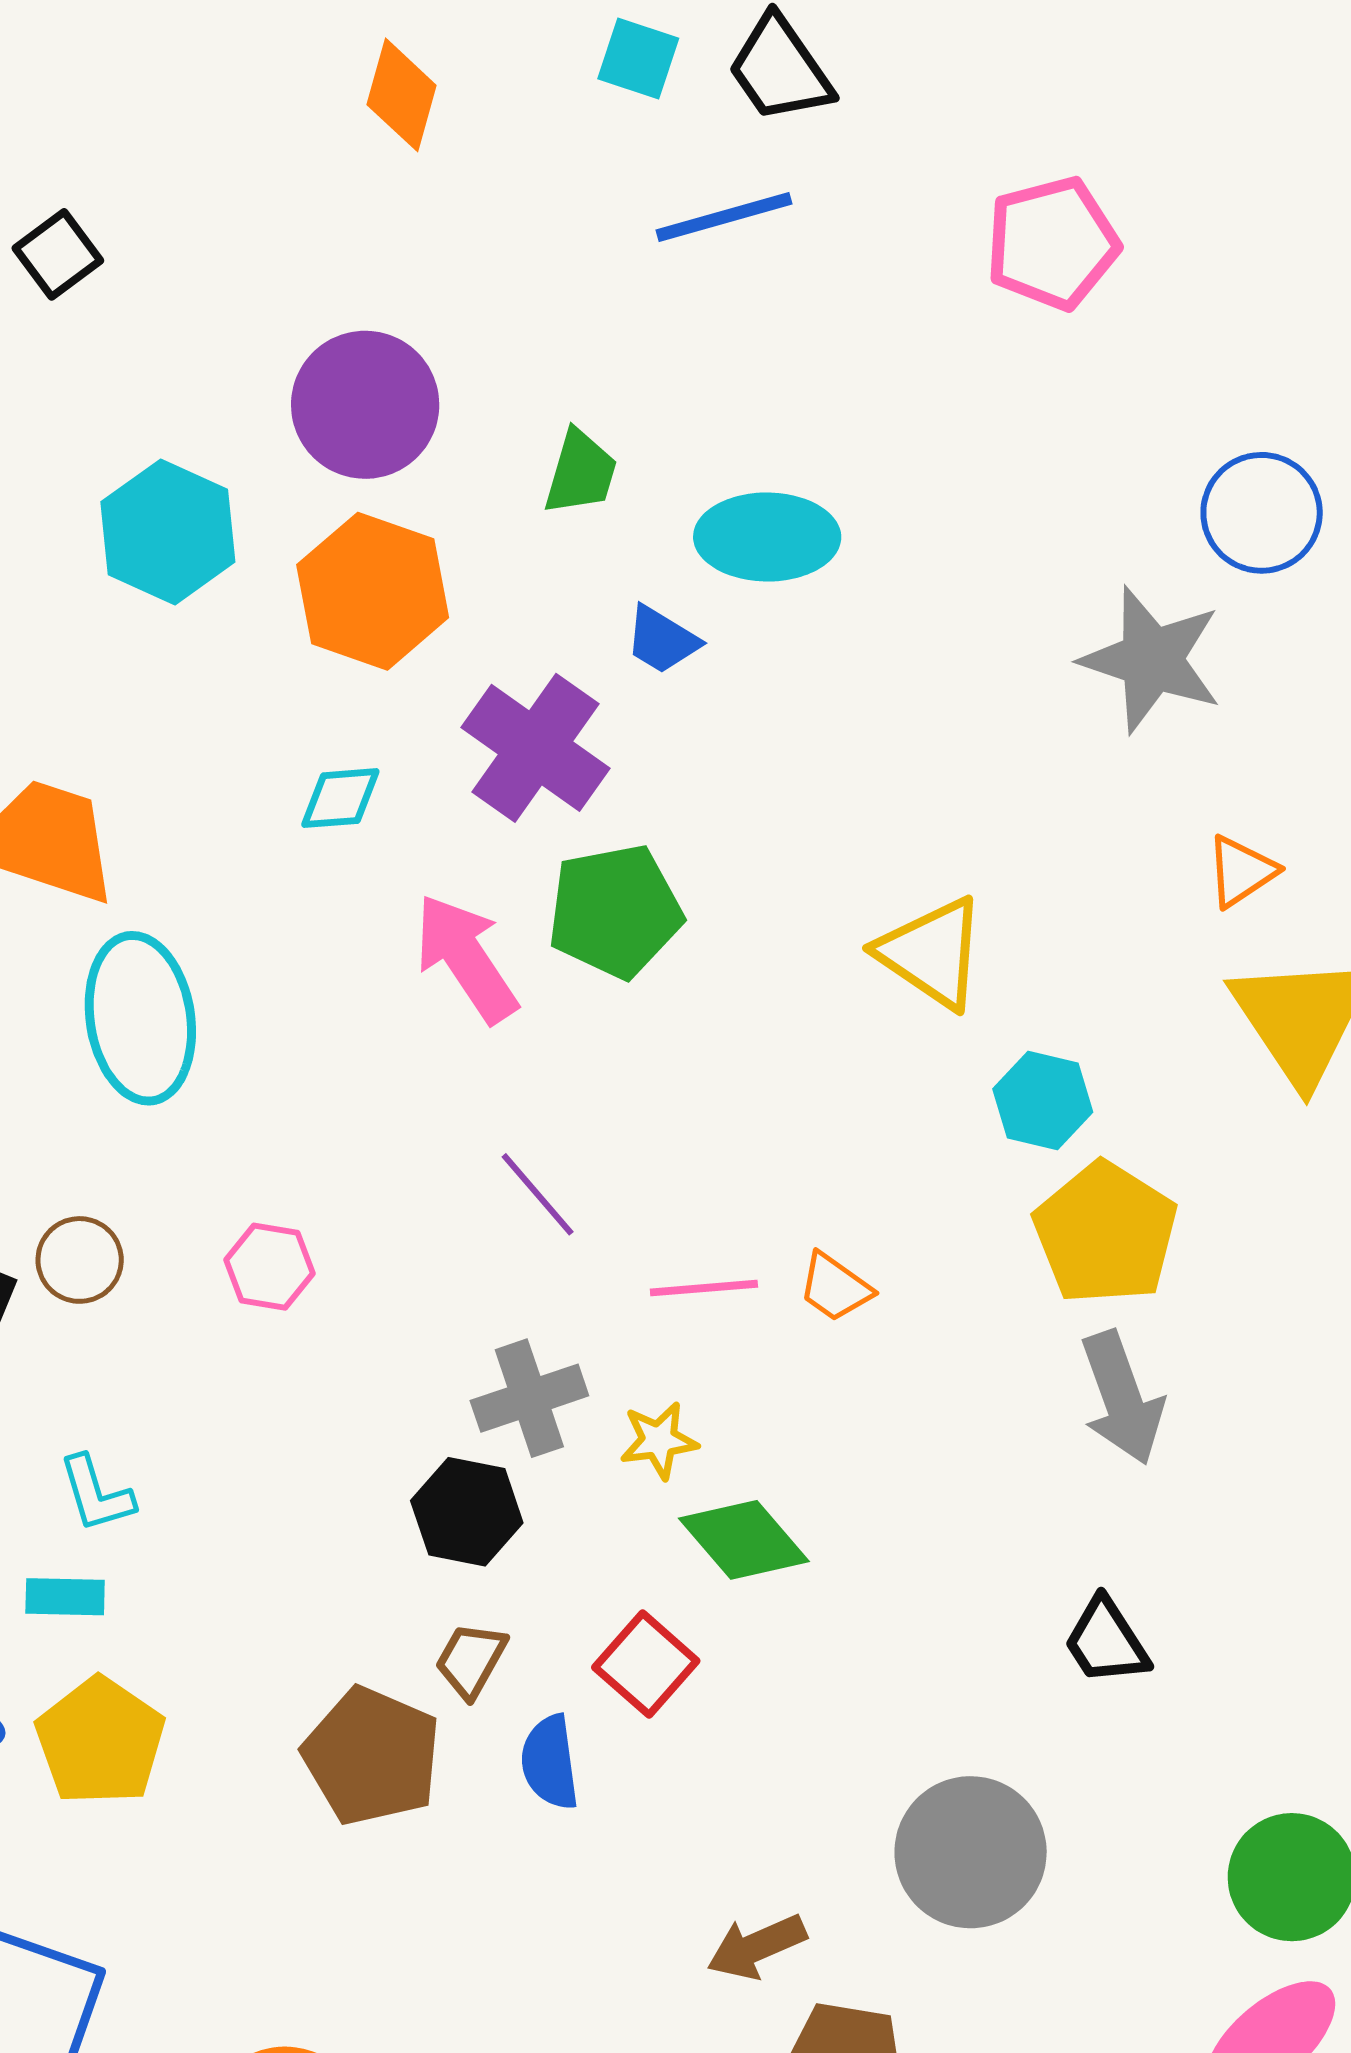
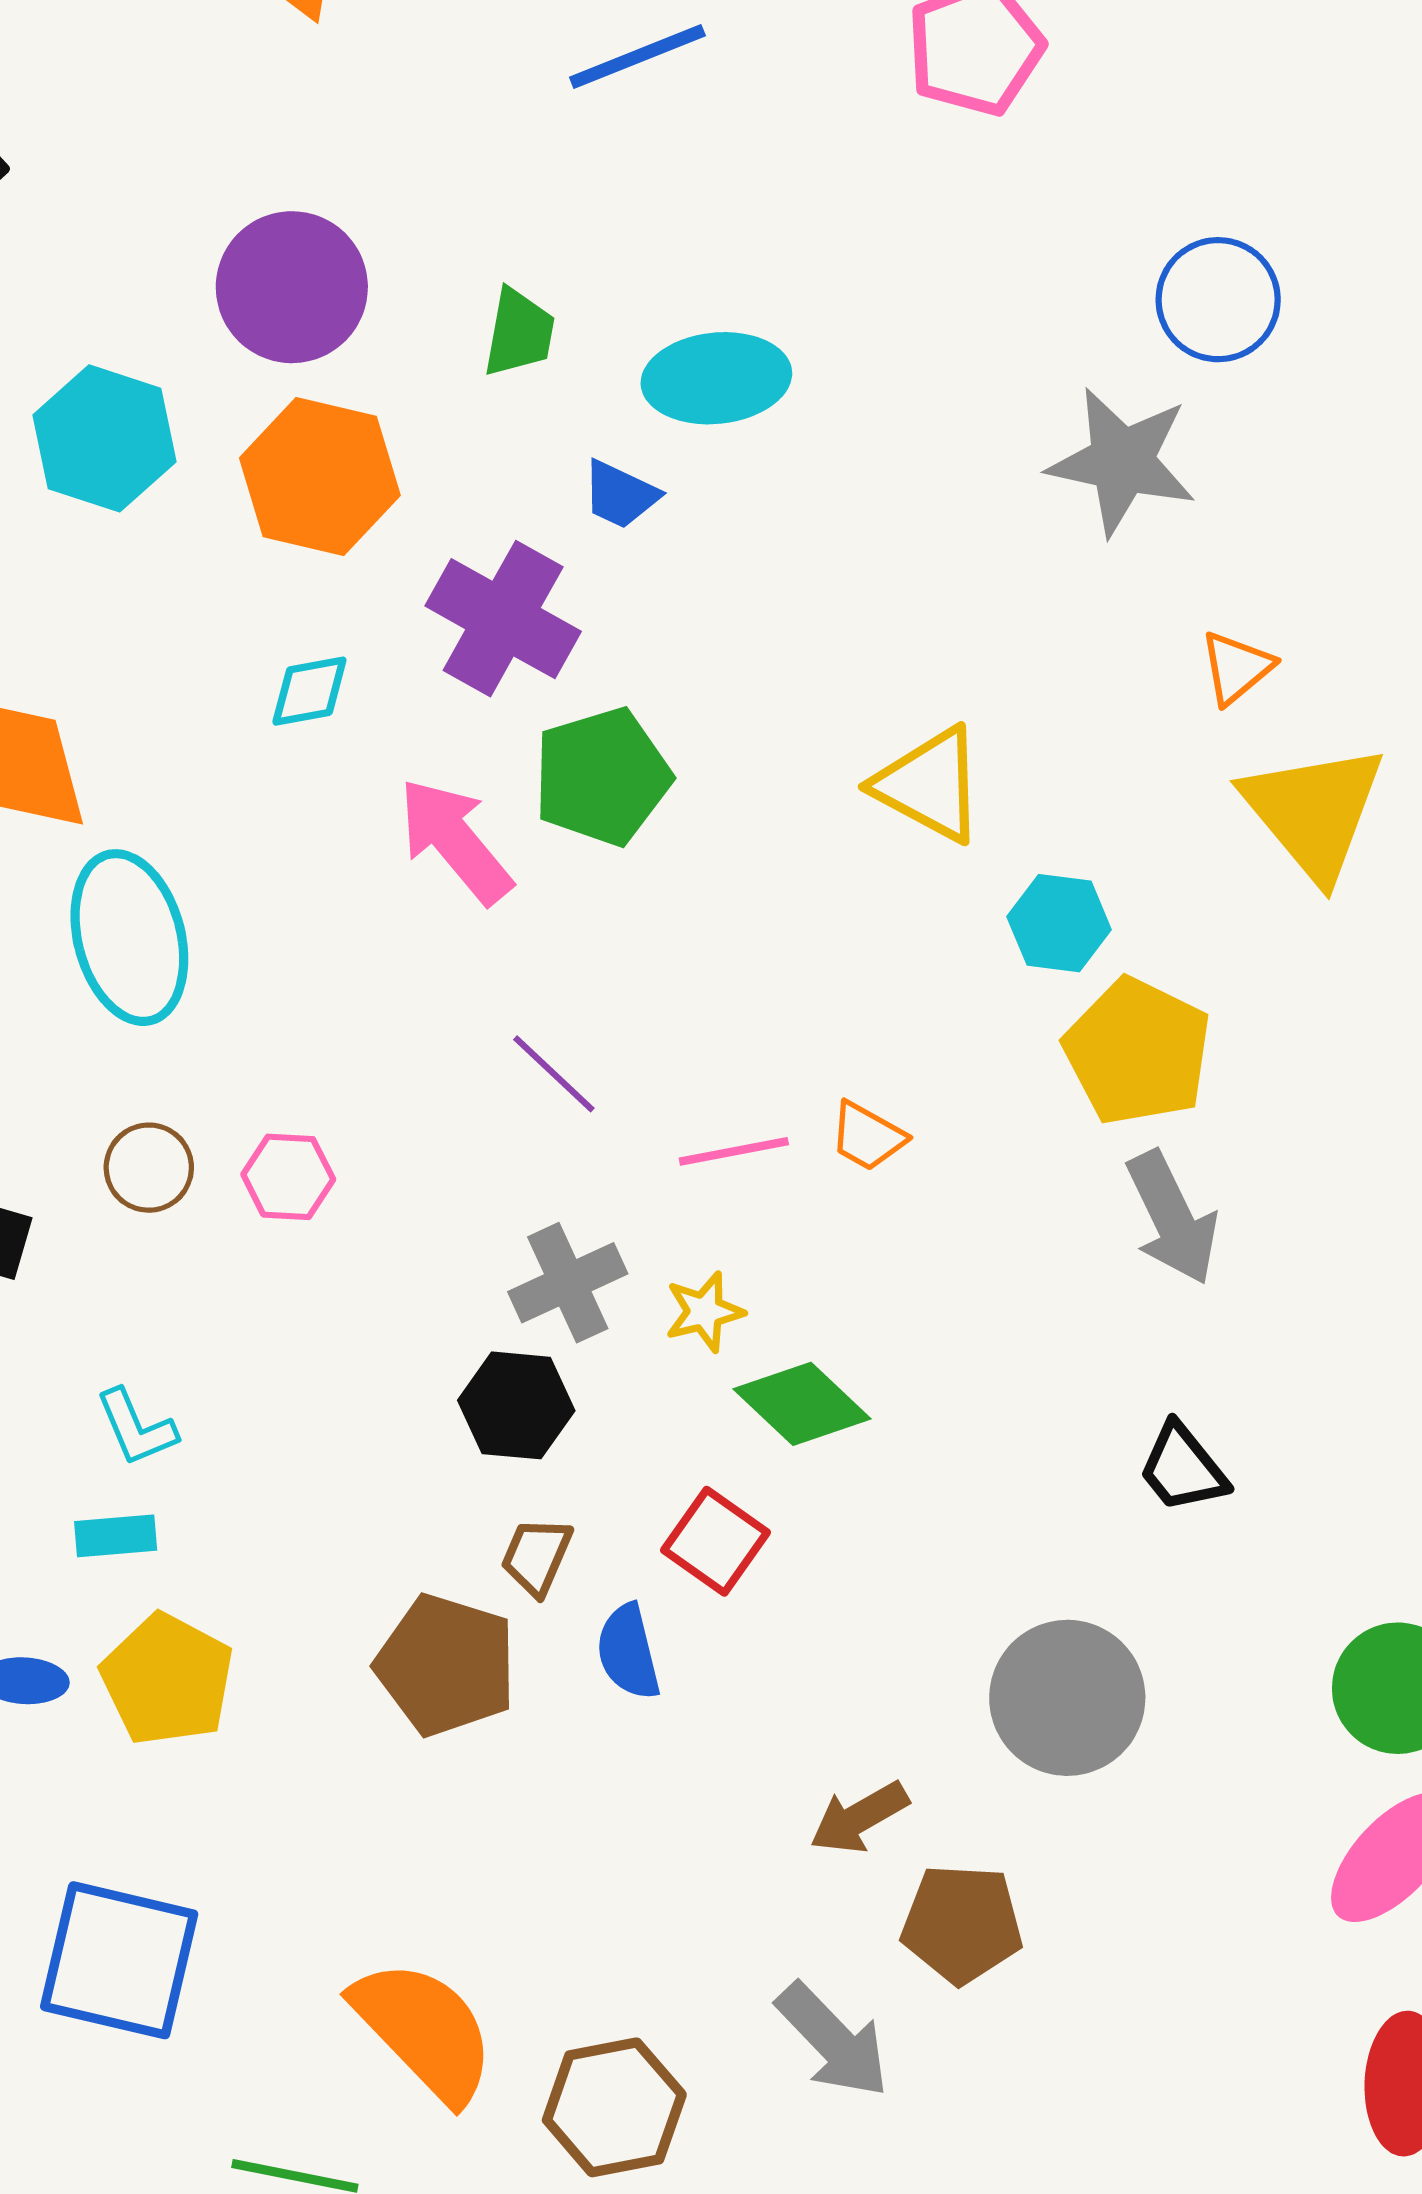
brown circle: (80, 1260) -> (149, 1168), moved

